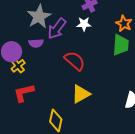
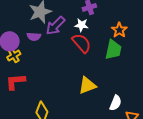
red semicircle: (75, 61) -> (82, 43), moved
yellow triangle: (81, 94) -> (87, 85), moved

